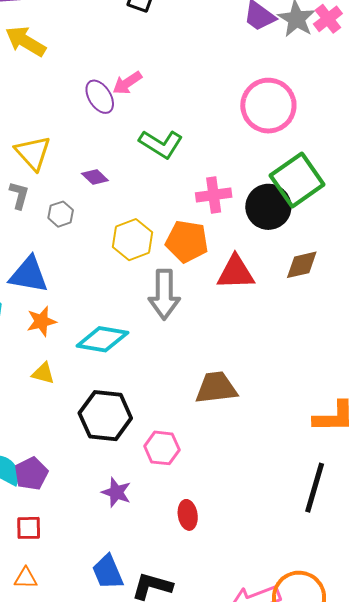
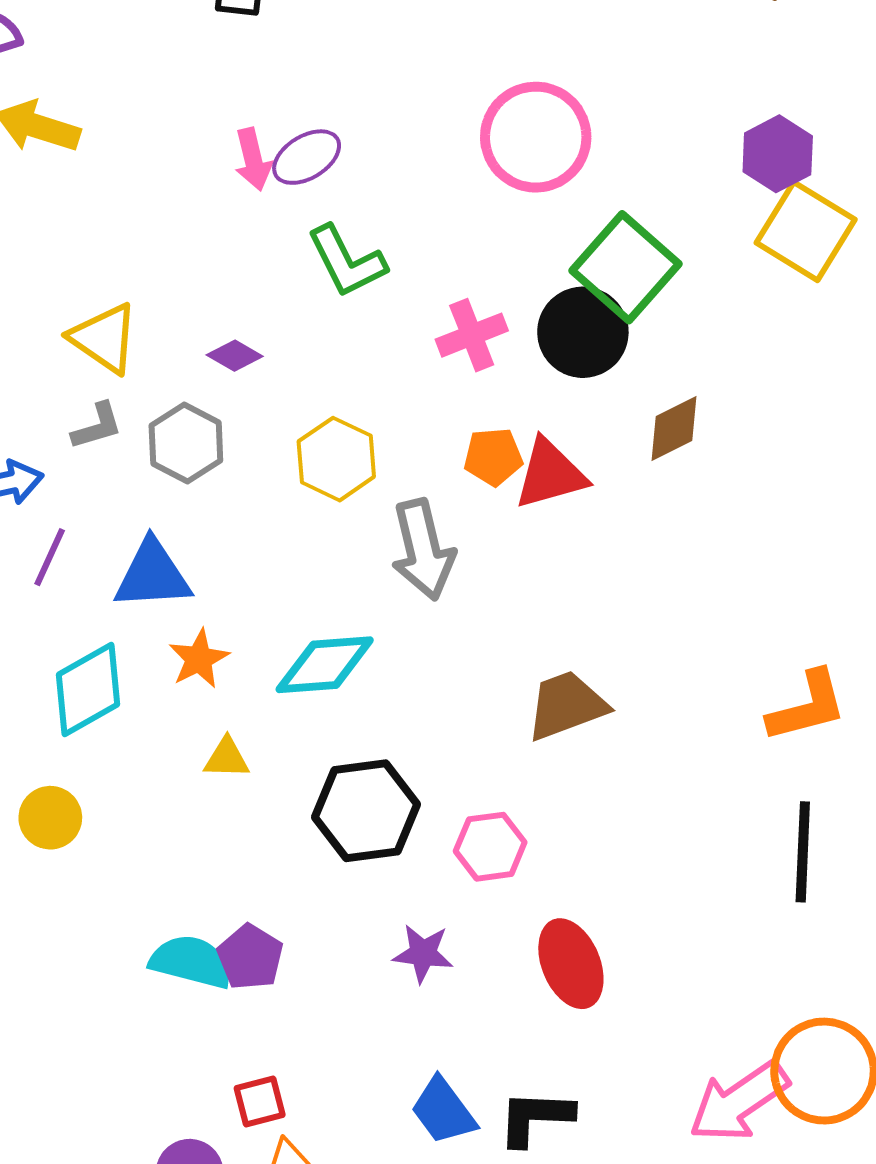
pink arrow: (127, 83) -> (253, 159), turned -56
purple ellipse: (100, 97) -> (307, 157), moved, turned -76
green L-shape: (161, 144) -> (347, 261), turned 45
gray L-shape: (19, 195) -> (97, 426), turned 72
gray hexagon: (61, 214) -> (186, 443), size x1.5
orange pentagon: (187, 241) -> (493, 457), moved, size x0.7
red ellipse: (188, 515) -> (571, 964), size x1.5
red square: (29, 528) -> (260, 1102), moved

